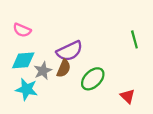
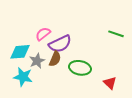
pink semicircle: (22, 30) -> (43, 34), moved, turned 119
green line: (134, 39) -> (116, 34), turned -56
green ellipse: (93, 79) -> (80, 68), turned 55

